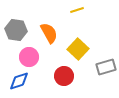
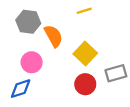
gray hexagon: (16, 30) -> (28, 22), moved
red circle: (64, 76) -> (85, 84), moved

